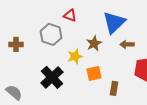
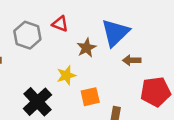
gray hexagon: (51, 34) -> (27, 35), moved
brown star: (94, 43) -> (86, 48), moved

